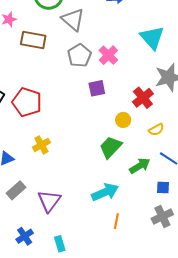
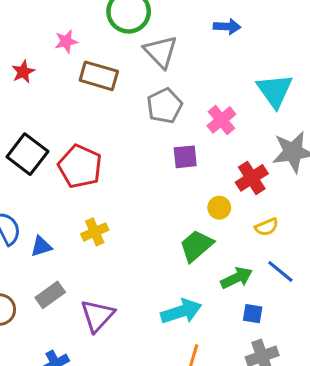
pink cross: (108, 55) -> (221, 120), moved
blue square: (163, 187) -> (253, 314), moved

